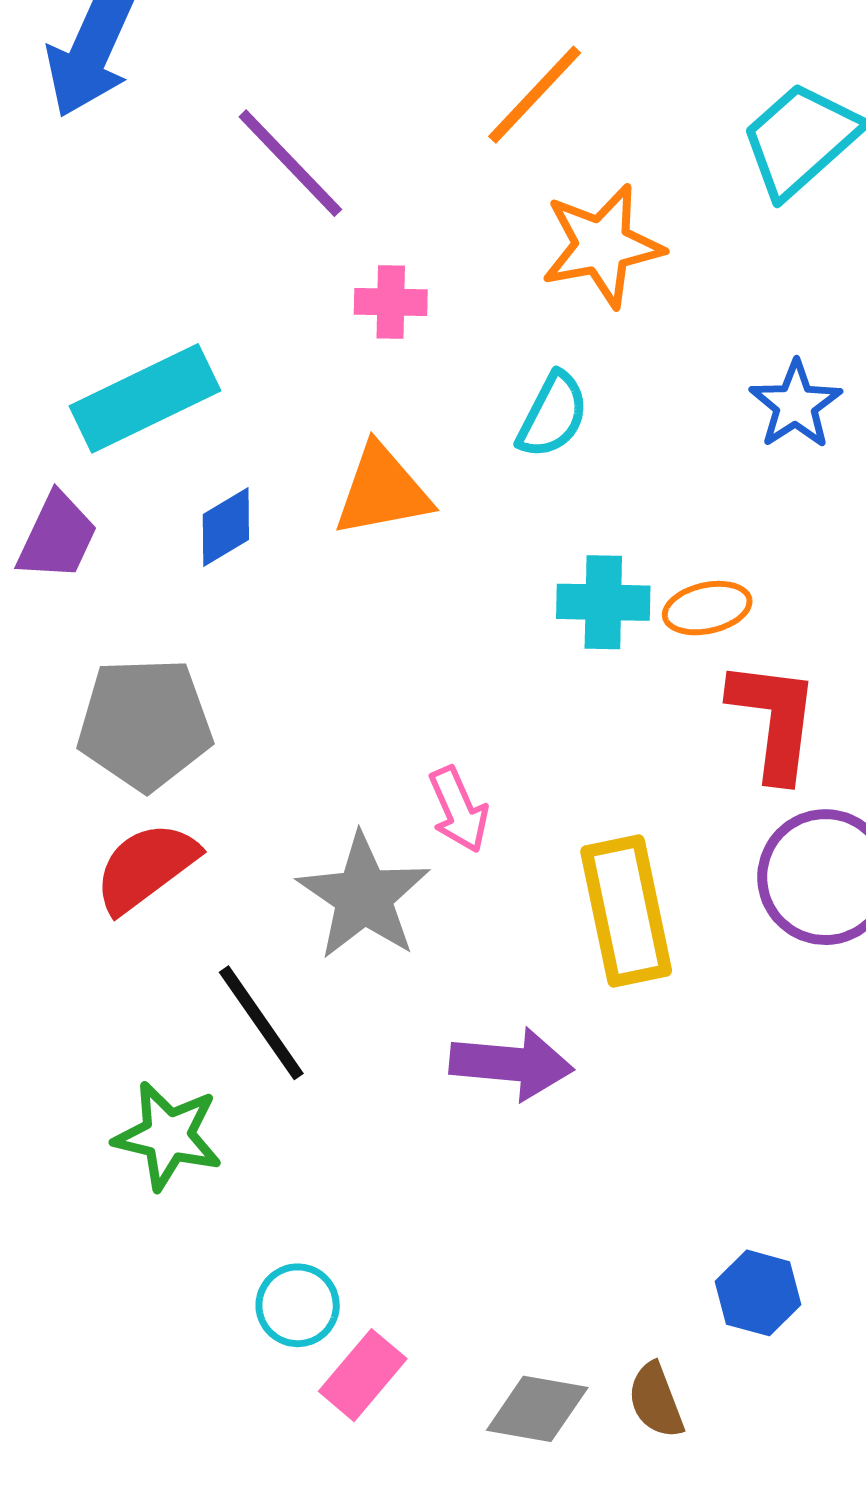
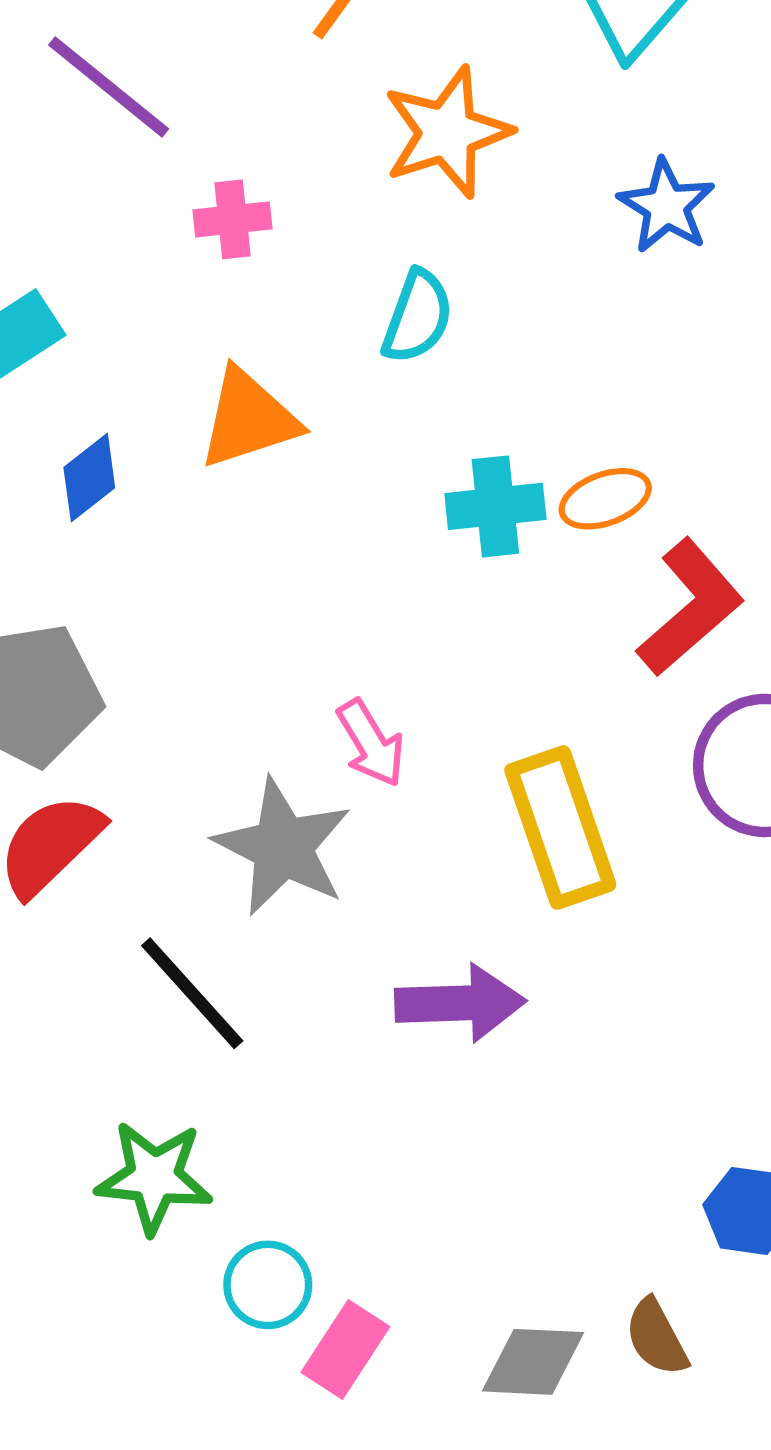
blue star: (796, 405) -> (666, 206), moved
red L-shape: (774, 720) -> (690, 607), turned 49
green star: (168, 1136) -> (154, 1177), moved

